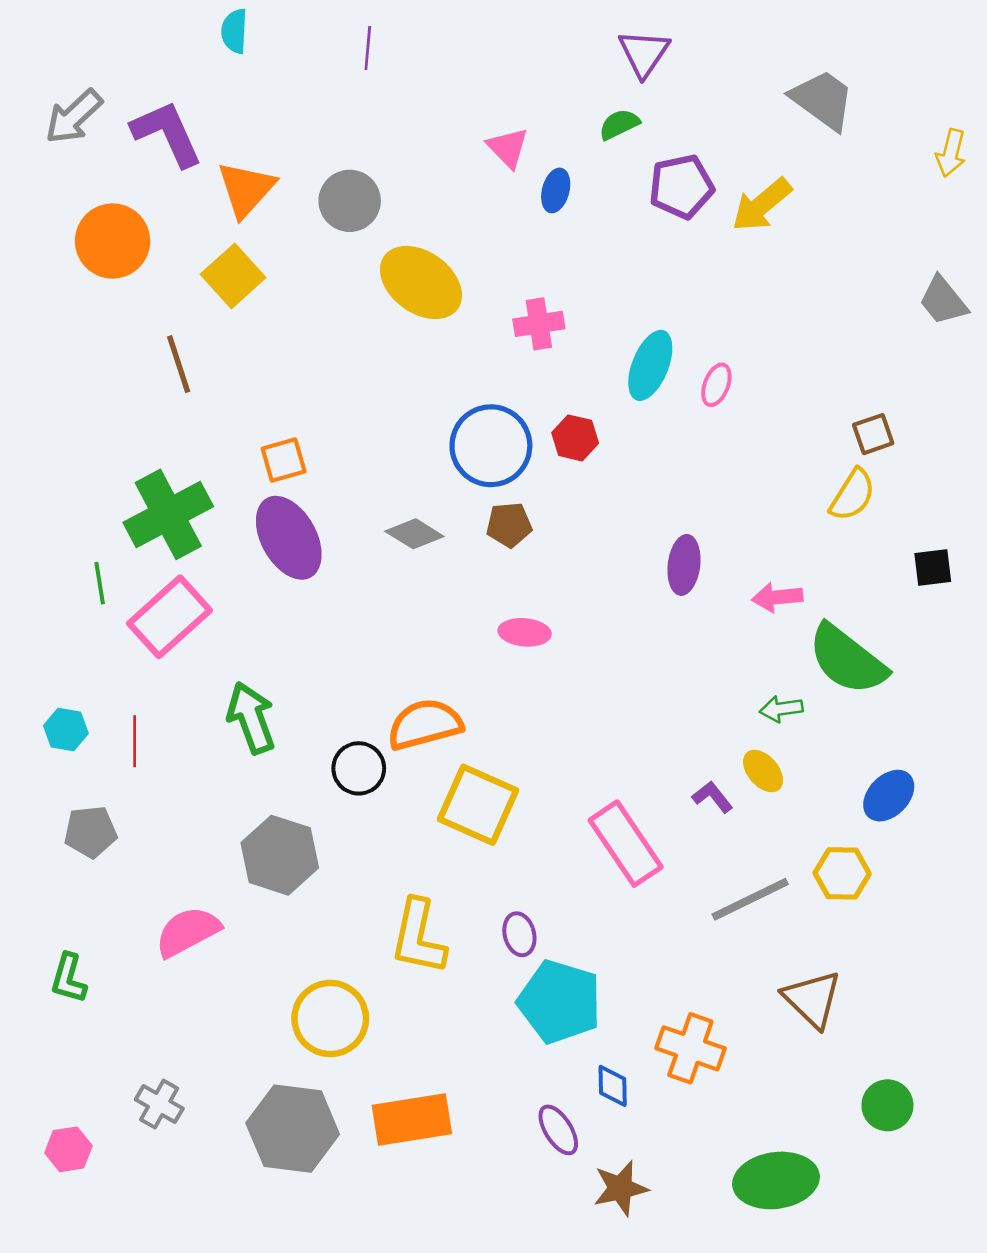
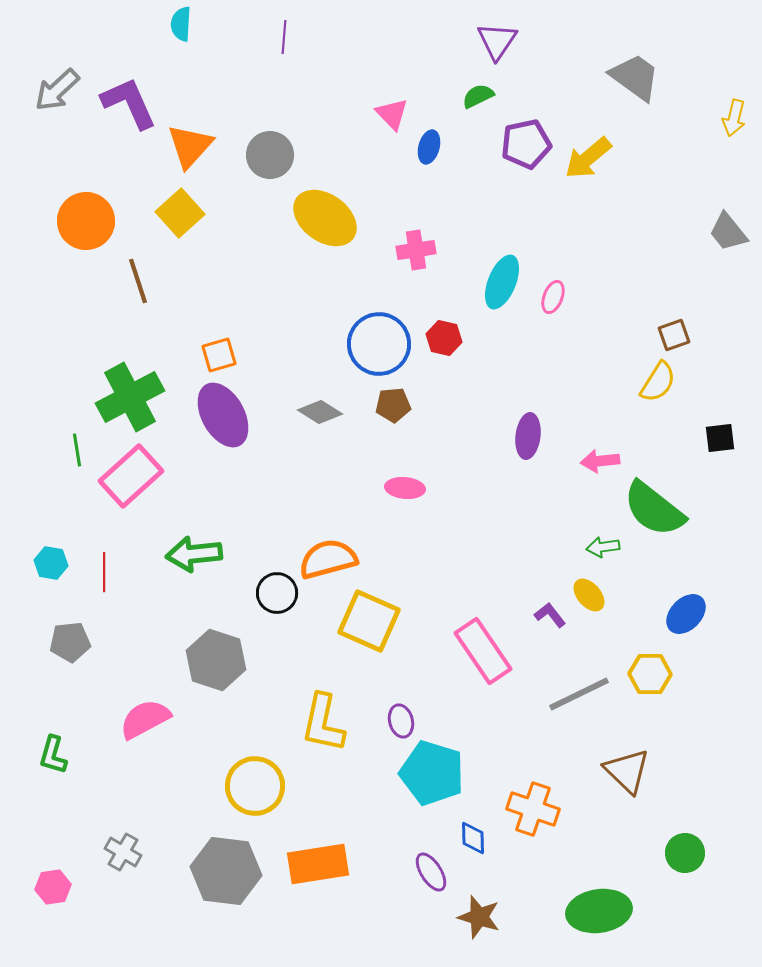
orange circle: (113, 241) -> (86, 221), moved
green arrow: (251, 718) -> (194, 554), turned -76
brown star: (620, 1188) -> (479, 917), turned 30

